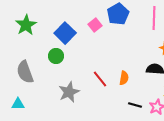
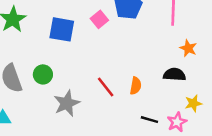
blue square: (65, 33) -> (62, 29), turned -35
green circle: (56, 56) -> (43, 74), moved

